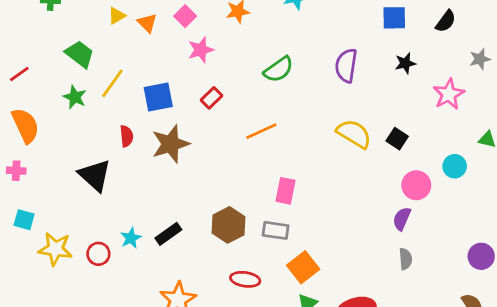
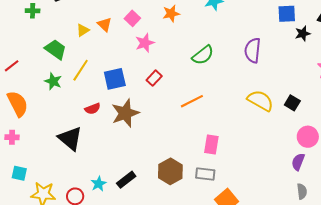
yellow triangle: (117, 16) -> (83, 30), moved
black star: (405, 63) -> (303, 34), moved
red semicircle: (127, 136) -> (93, 109), turned 77

